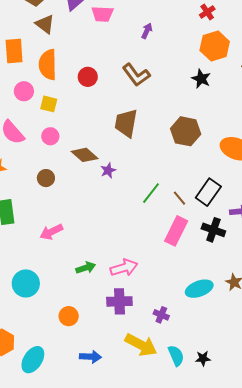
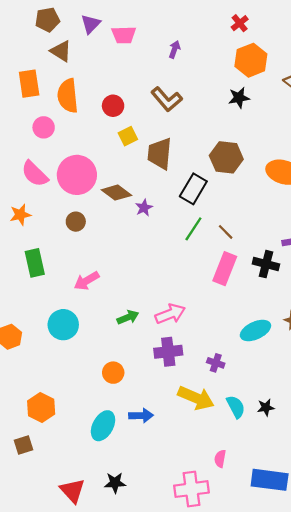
black star: (201, 79) -> (239, 98), turned -30
yellow square: (49, 104) -> (128, 136), moved, turned -36
pink circle: (50, 136) -> (77, 175), size x2.0
black rectangle: (208, 192) -> (193, 189), moved
cyan circle: (26, 283) -> (63, 325), moved
cyan ellipse: (33, 360) -> (103, 426), moved

